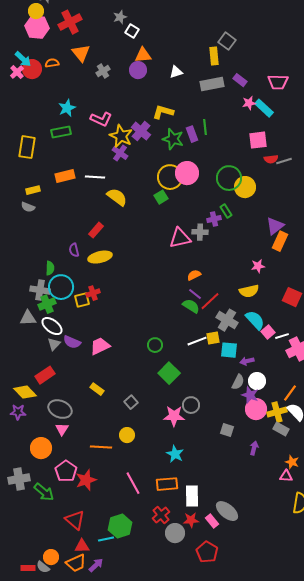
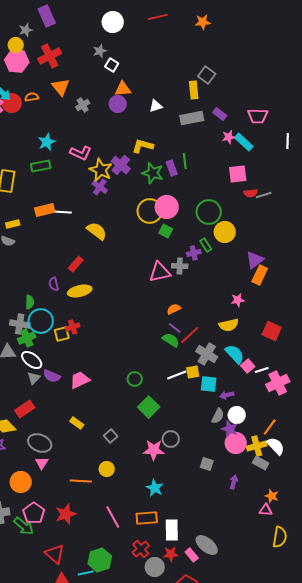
white line: (95, 177) -> (62, 212), moved
yellow circle: (245, 187) -> (225, 232), moved
green square: (161, 197) -> (166, 231), moved, turned -32
pink pentagon: (66, 471) -> (34, 513), moved

